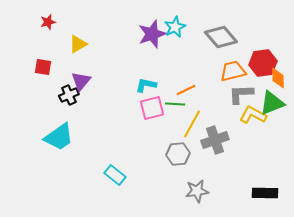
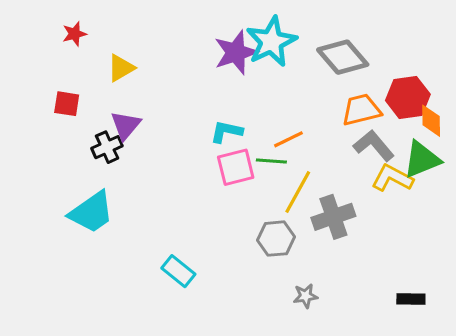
cyan star: (175, 27) -> (271, 42), size x1.5
gray L-shape: (241, 94) -> (374, 146), turned 52
gray star: (197, 191) -> (305, 296), size x0.7
black rectangle: (265, 193) -> (411, 299), size x0.7

